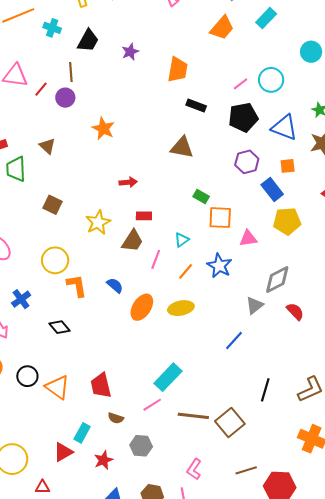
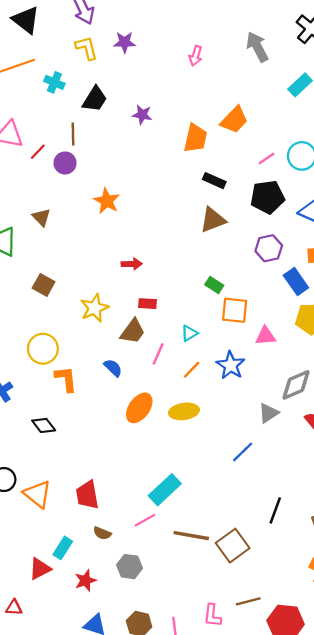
orange trapezoid: (222, 28) -> (234, 120), moved
purple star: (130, 52) -> (142, 115), turned 30
brown triangle: (182, 147) -> (213, 220), moved, turned -35
blue semicircle: (115, 285) -> (113, 368), moved
pink L-shape: (194, 469) -> (212, 615), moved, turned -30

